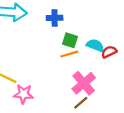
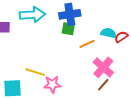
blue cross: (55, 18) -> (70, 14), size x1.5
green square: (70, 40) -> (68, 29), moved

